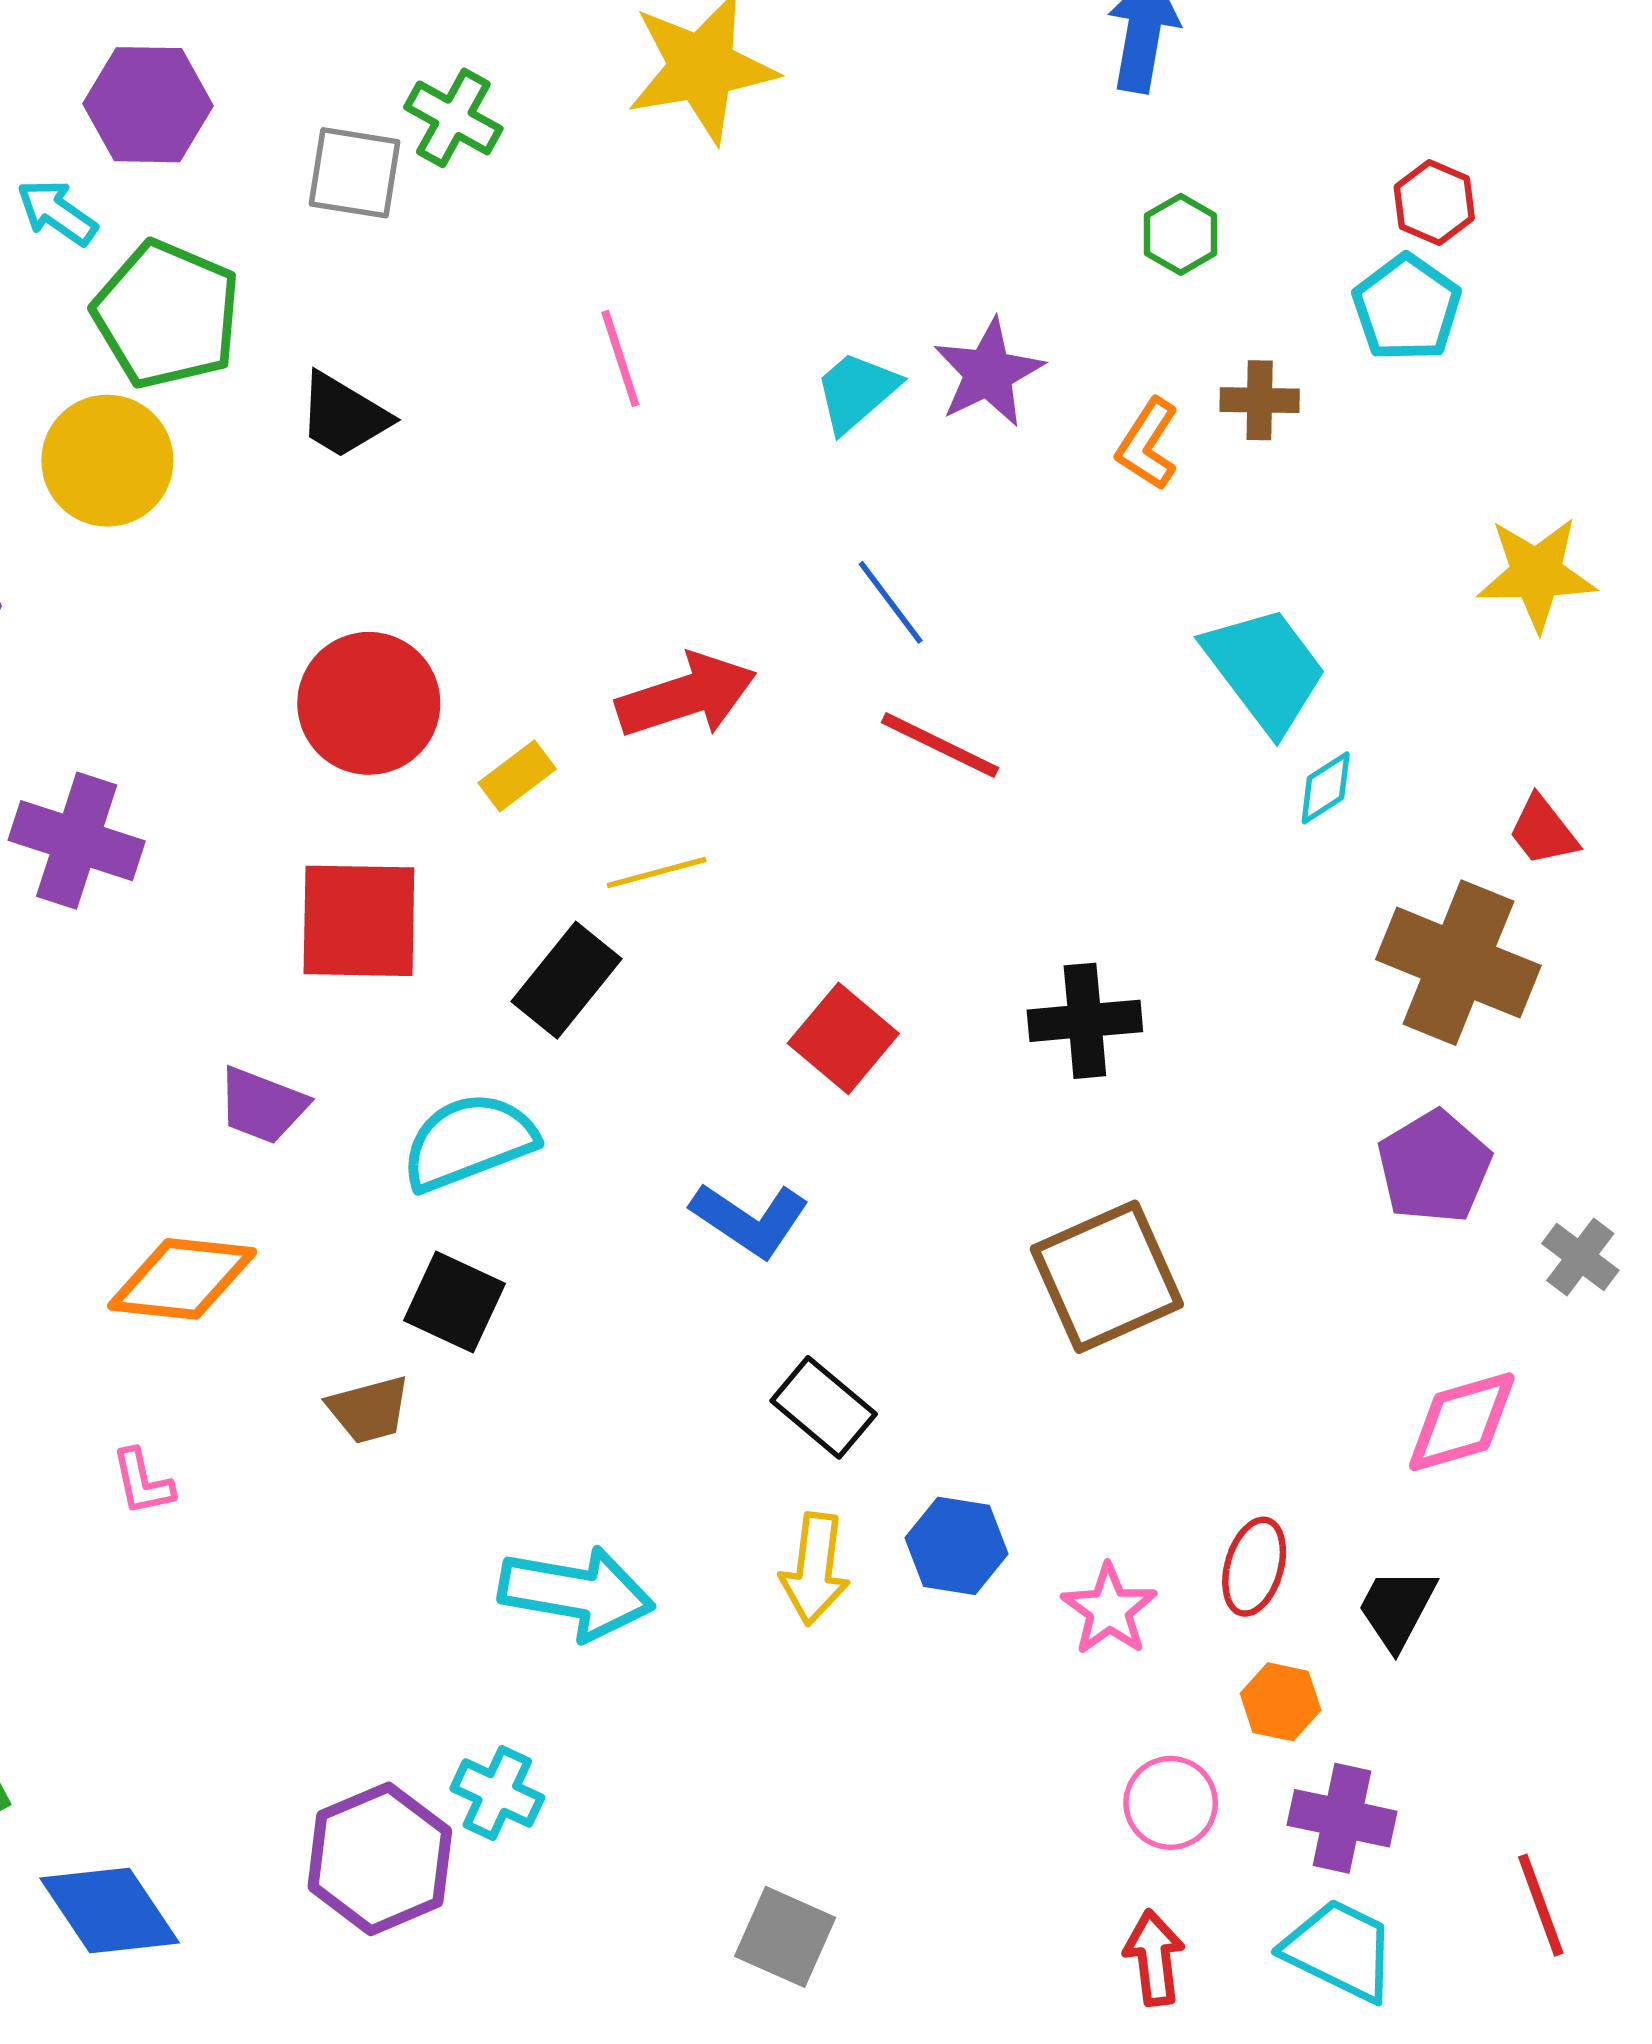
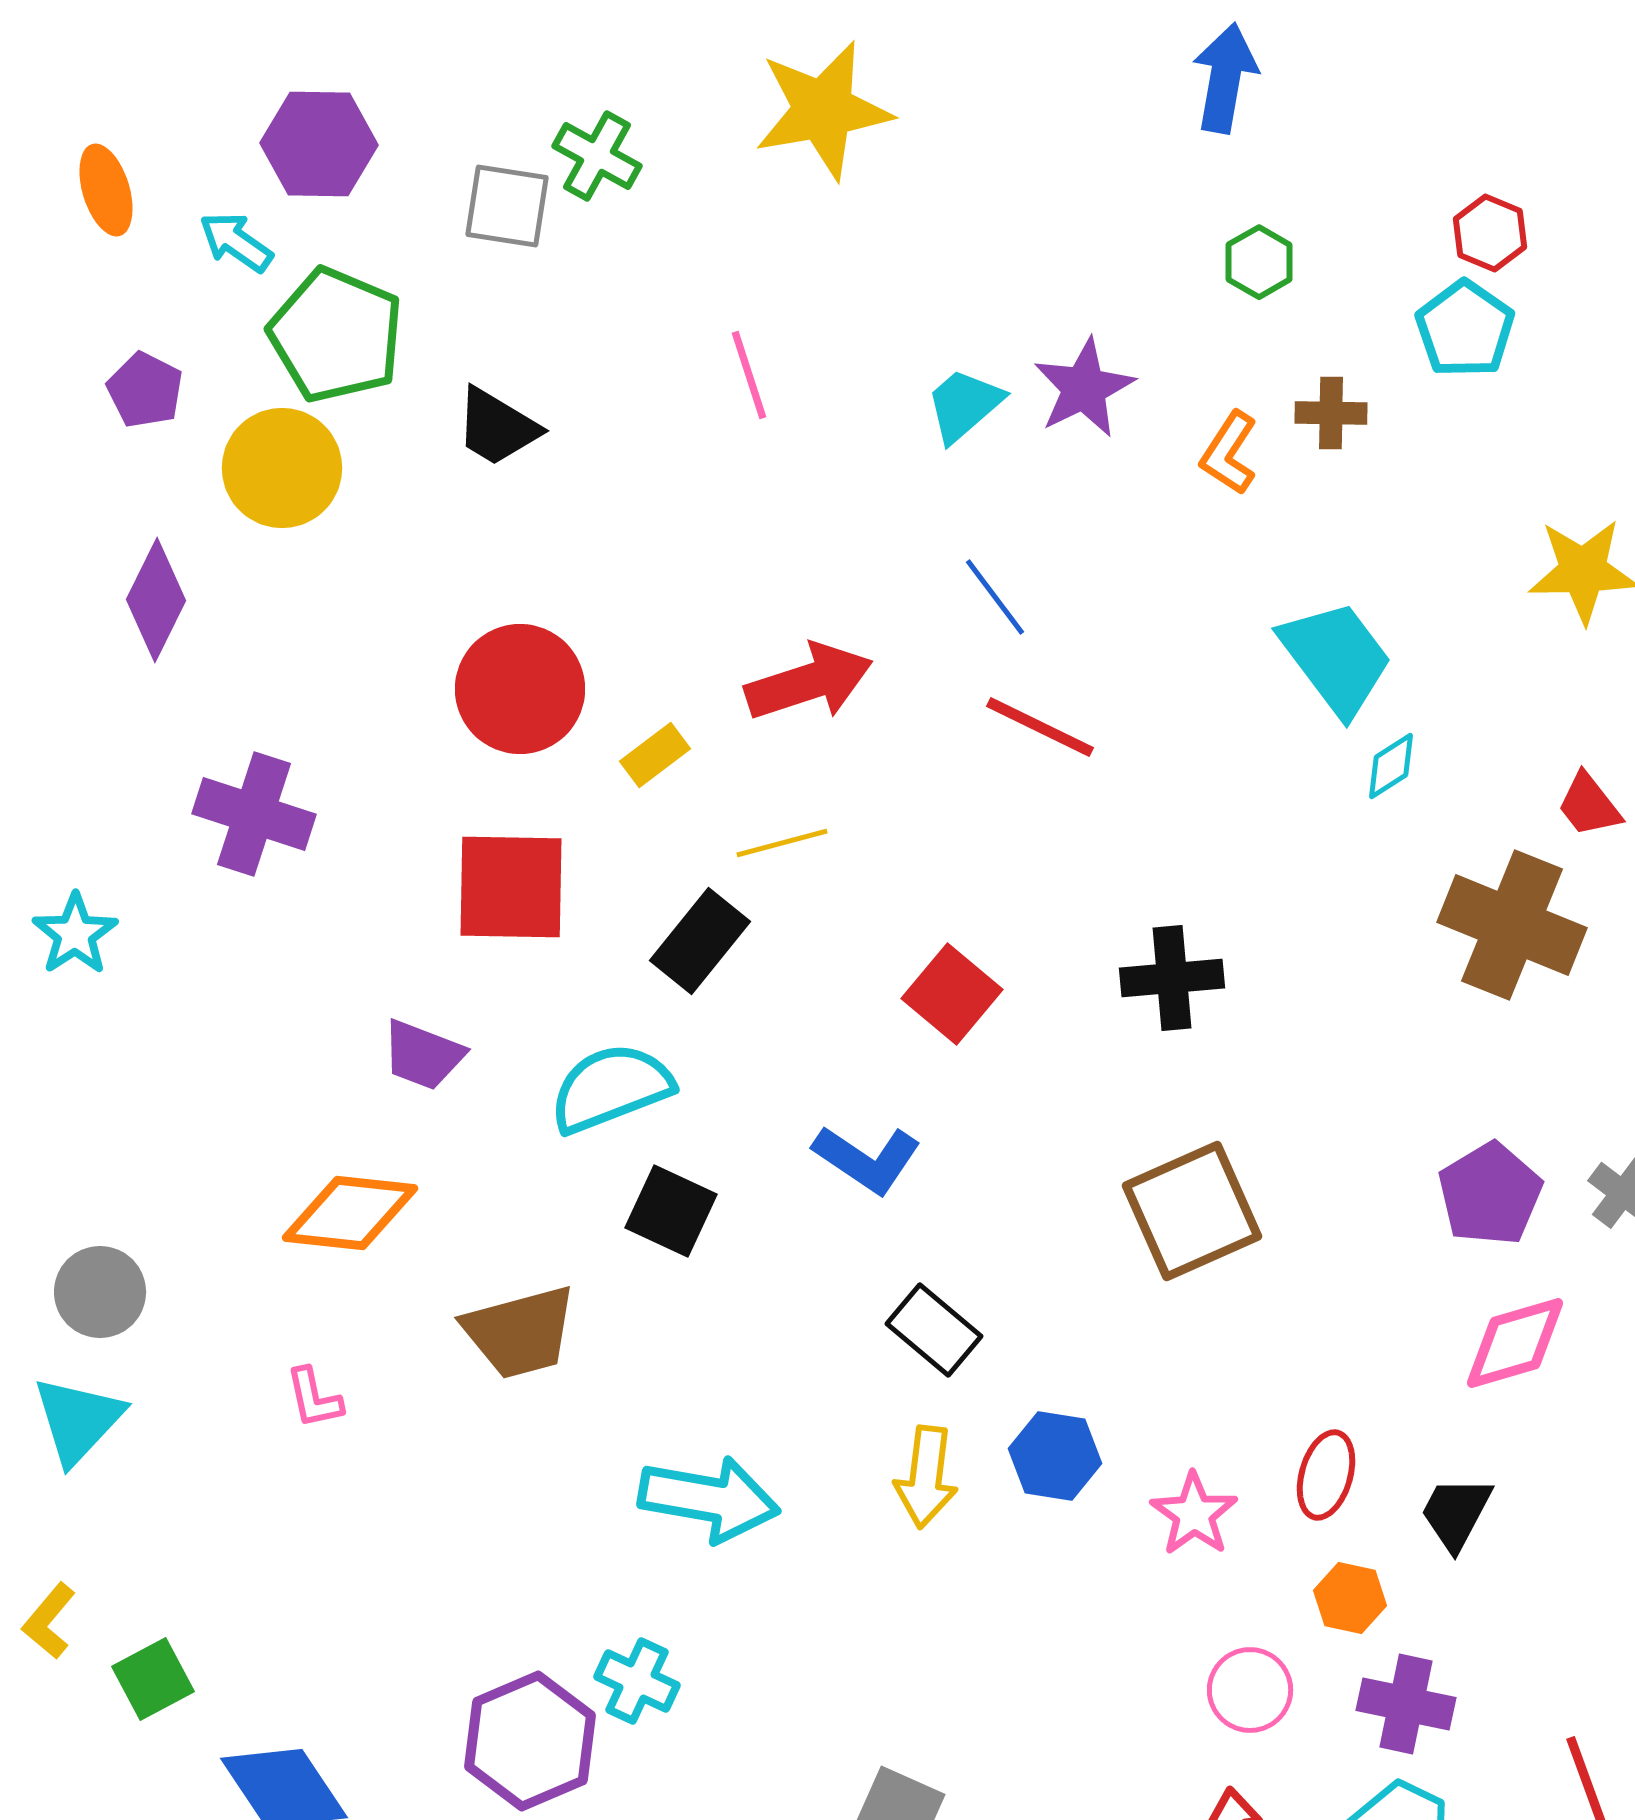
purple pentagon: (1434, 1167) -> (1490, 1194), moved
black square: (454, 1302) -> (671, 1211), moved
brown trapezoid: (369, 1410) -> (520, 1332), size x1.5

